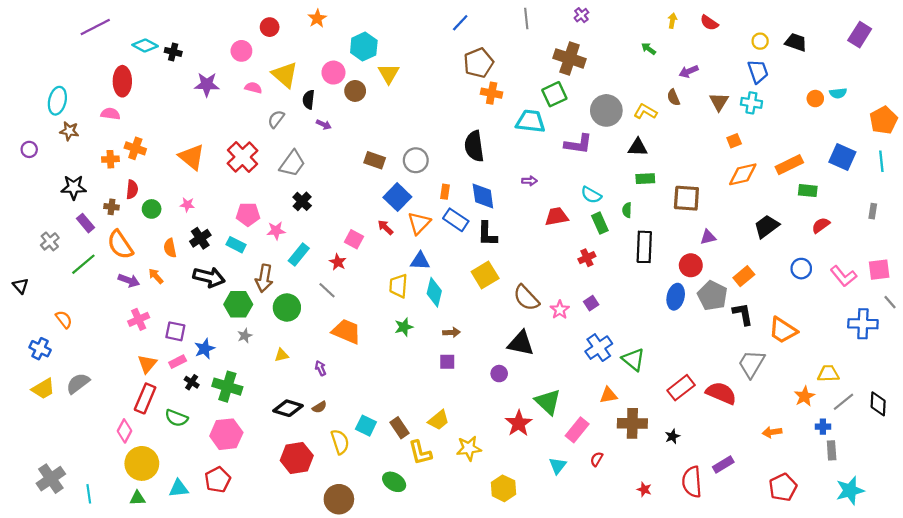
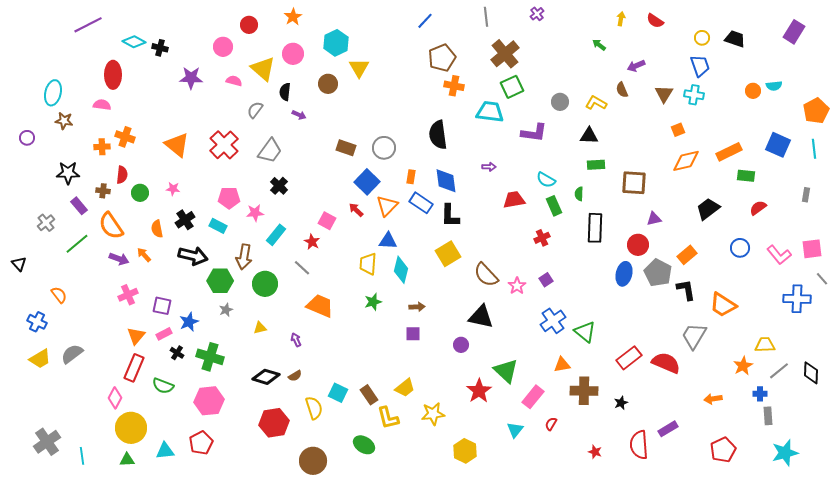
brown cross: (570, 58) -> (505, 54), moved, turned 32
pink circle: (333, 73) -> (293, 54), moved
gray circle: (606, 110) -> (560, 102), size x0.6

